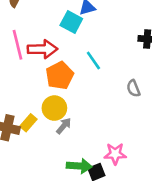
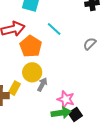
gray semicircle: (133, 88) -> (90, 44), turned 80
pink star: (115, 154) -> (66, 99), moved, turned 30

